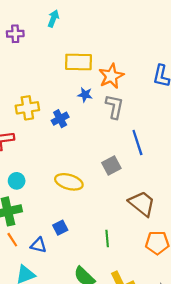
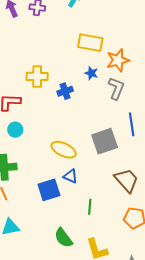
gray square: (111, 165) -> (105, 141), size x1.5
cyan circle: (17, 181) -> (15, 130), moved
blue square: (60, 228) -> (49, 190), size x1.6
blue triangle: (38, 245) -> (70, 176), moved

